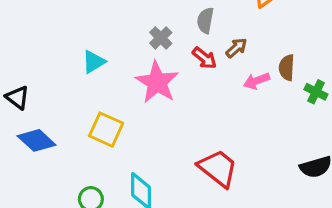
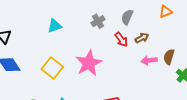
pink star: (157, 82) -> (89, 63), moved

